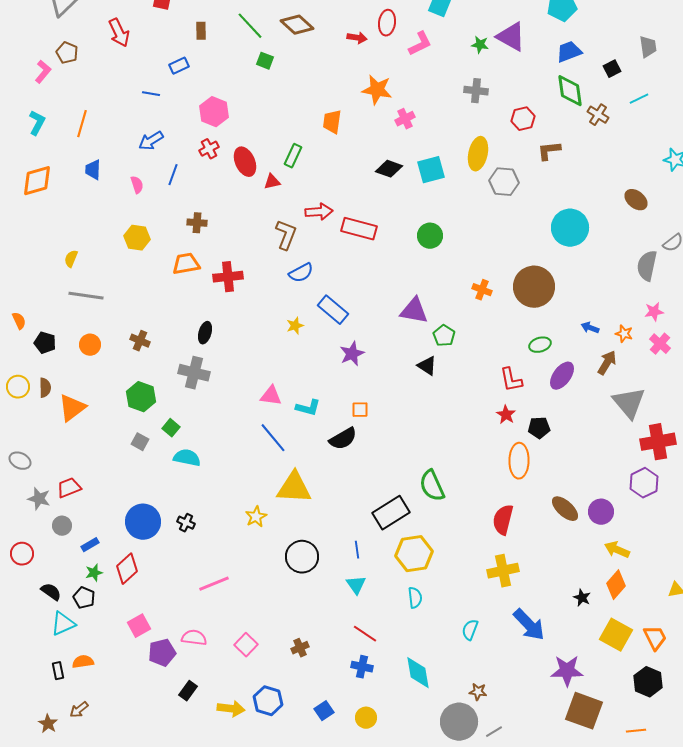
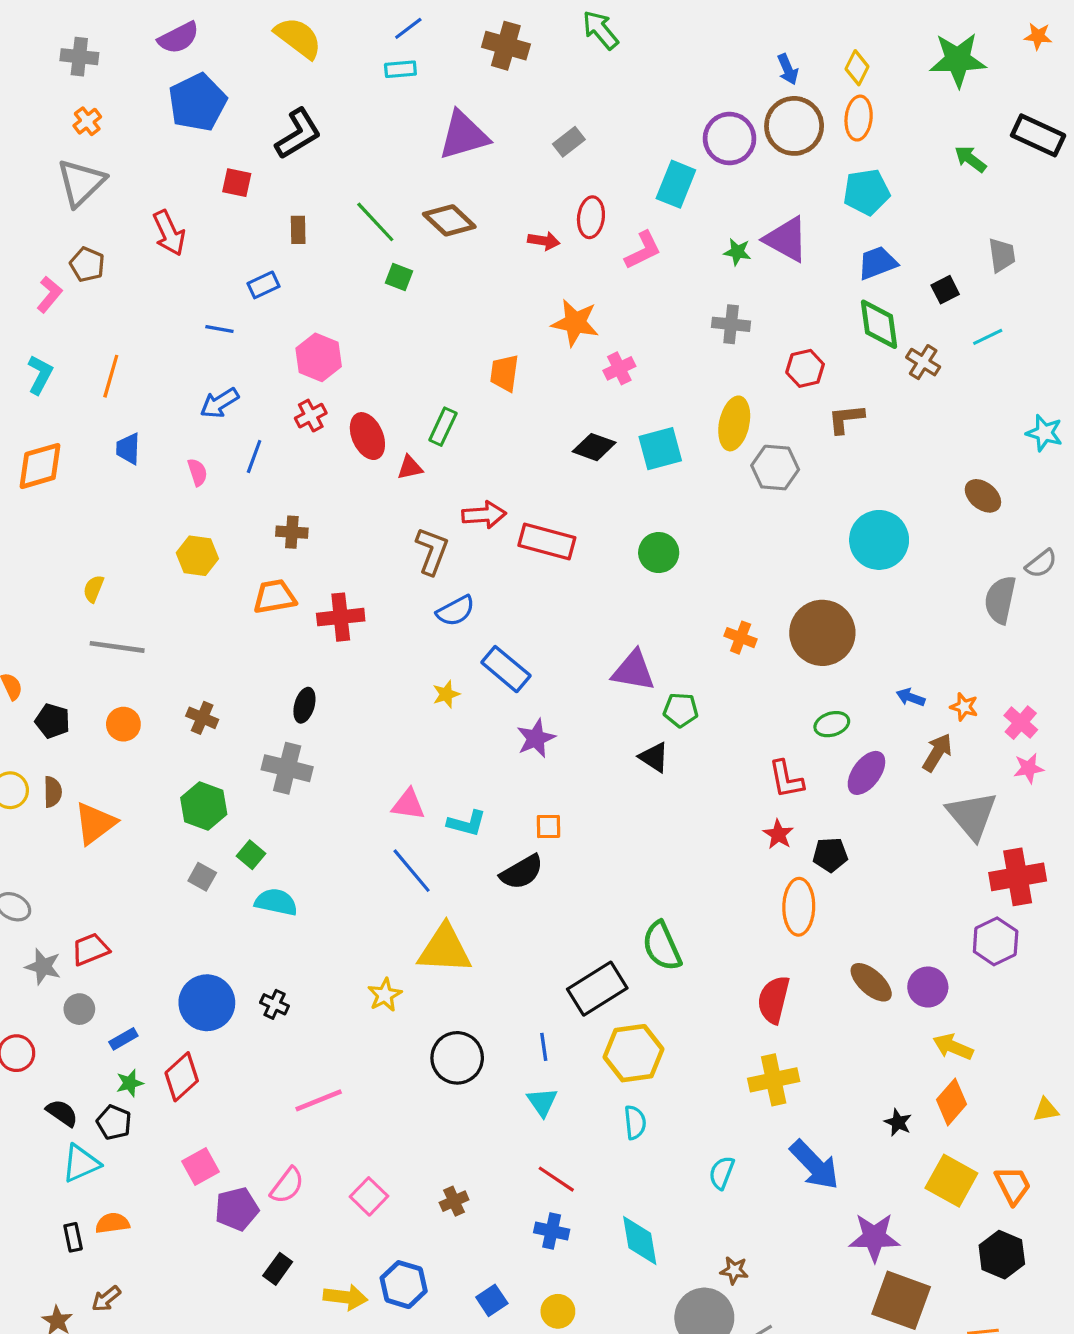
pink star: (654, 312) -> (1029, 768), moved
green pentagon: (444, 336) -> (681, 710), turned -30
pink semicircle: (194, 638) -> (287, 1185), turned 120

